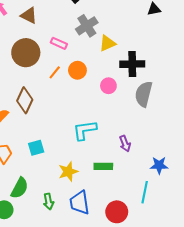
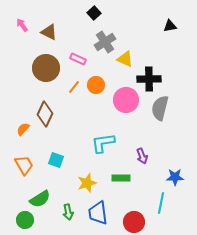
yellow triangle: (107, 43) -> (125, 59), turned 48
pink circle: (108, 86) -> (126, 100), size x1.6
cyan square: (36, 148) -> (56, 160), turned 35
green semicircle: (20, 188) -> (40, 199), turned 30

